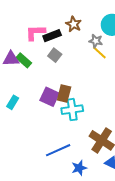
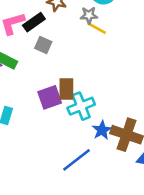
purple square: (50, 97) -> (50, 97), turned -30
blue star: (79, 168) -> (102, 130), moved

